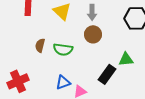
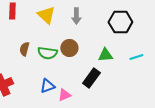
brown circle: (93, 34) -> (69, 48), moved
green triangle: (126, 59) -> (105, 55), moved

